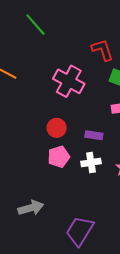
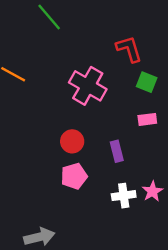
purple rectangle: (94, 135) -> (117, 151), turned 66
white cross: (91, 162) -> (124, 196), moved

